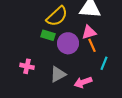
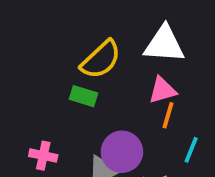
purple circle: (68, 43) -> (122, 152), moved
orange line: (92, 45) -> (168, 115), turned 40

